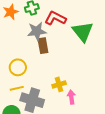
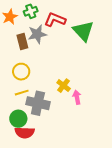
brown rectangle: (43, 46) -> (22, 41), moved
yellow cross: (59, 84) -> (64, 86), turned -32

